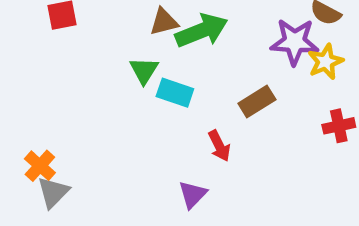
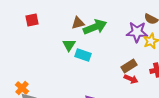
brown rectangle: (257, 102) -> (129, 66), moved
red arrow: (219, 146) -> (131, 79), moved, turned -40

